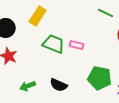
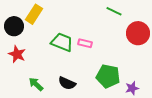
yellow rectangle: (38, 16) -> (34, 14), moved
green arrow: (28, 86) -> (36, 84), turned 63

